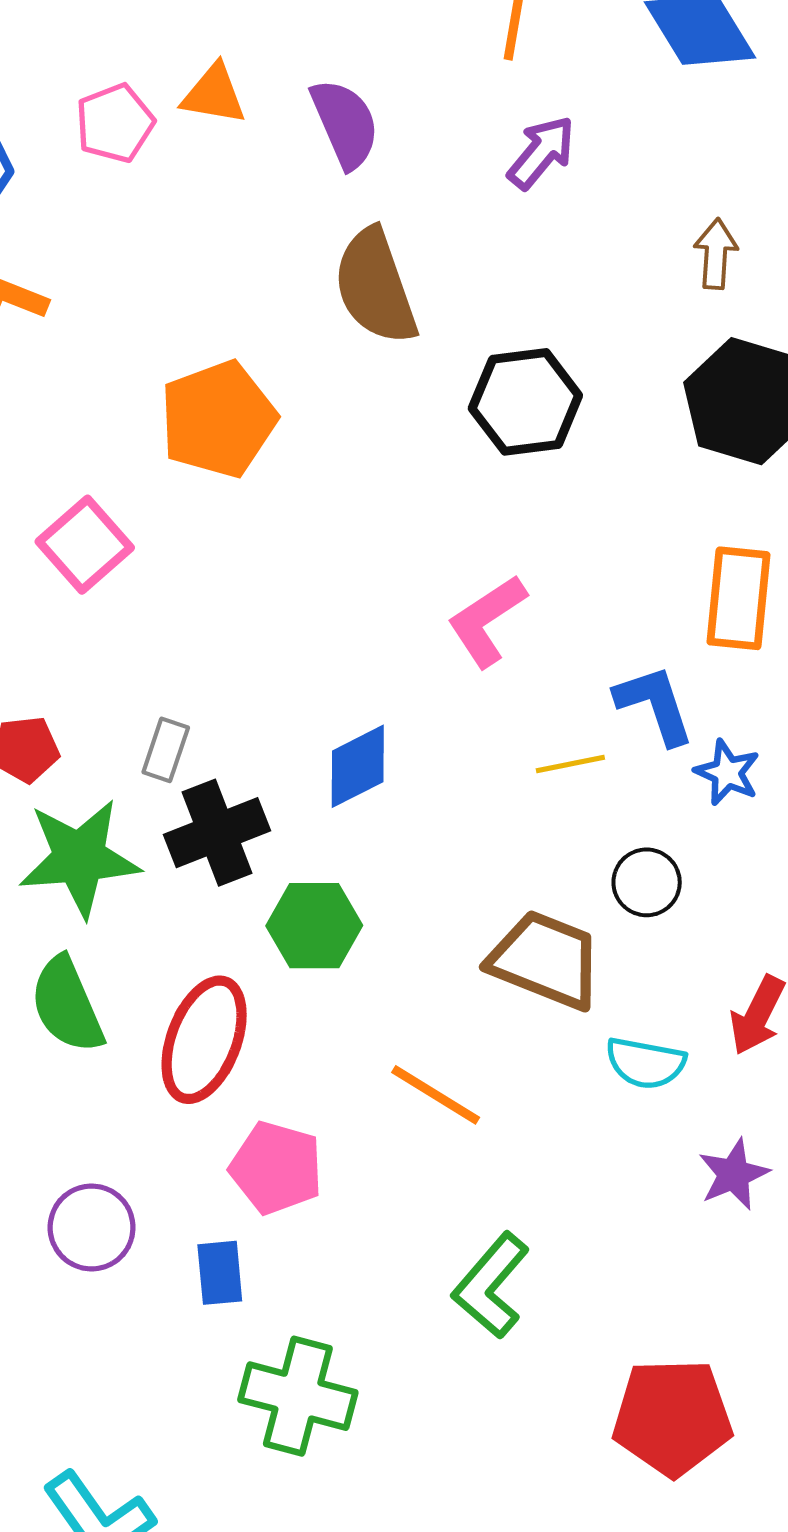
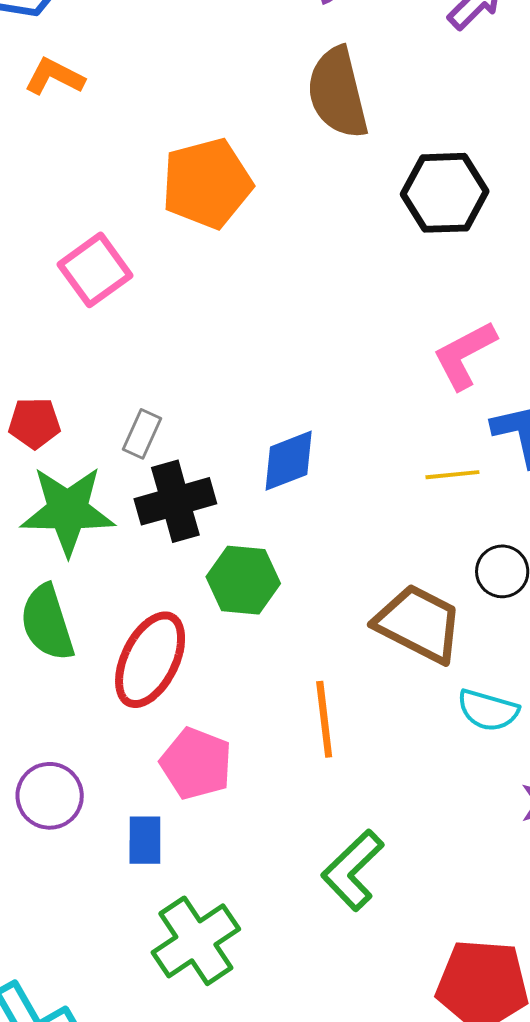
pink L-shape: (487, 621) -> (465, 355), moved
orange line: (436, 1095) -> (324, 719), turned 46
green cross: (298, 1396) -> (196, 941), turned 36

